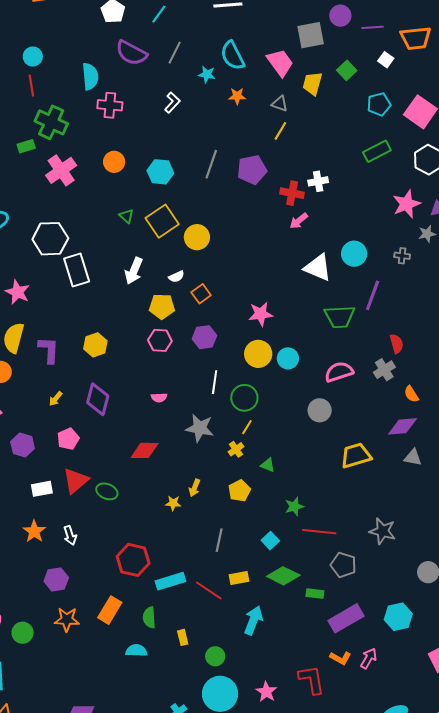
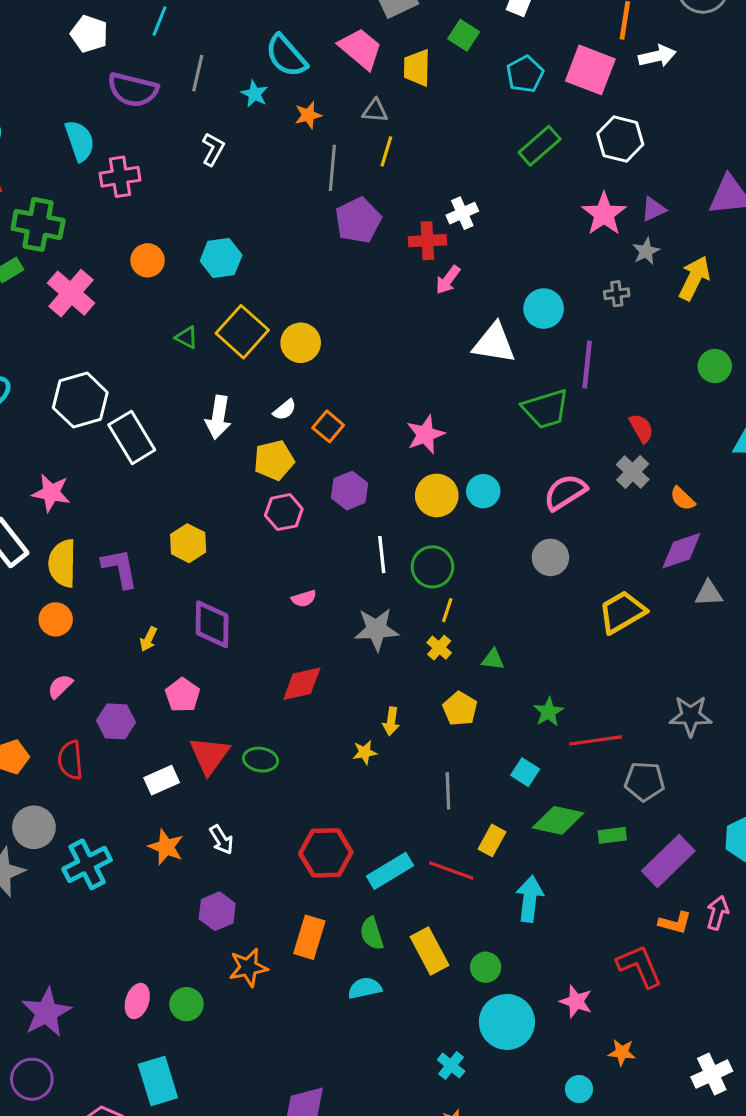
cyan star: (207, 74) -> (255, 94), turned 30
gray line: (211, 164) -> (332, 168), moved
yellow rectangle: (239, 578) -> (492, 840), turned -36
yellow rectangle: (183, 637) -> (430, 951), size x1.8

